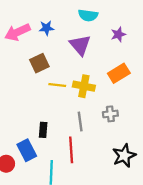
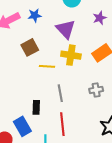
yellow cross: (84, 86) -> (71, 55), moved
gray line: (80, 121) -> (60, 93), moved

